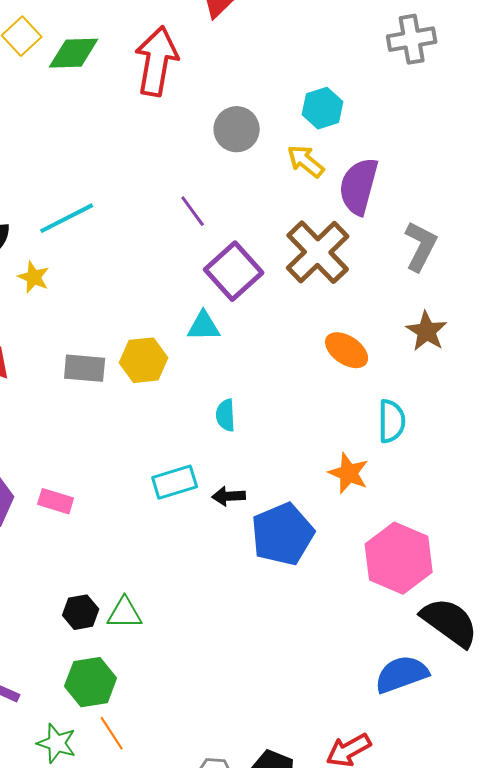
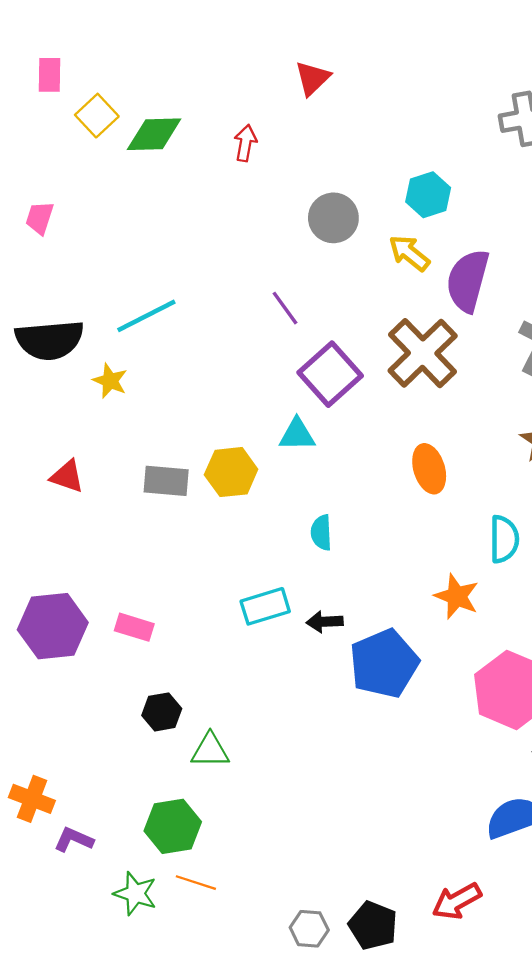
red arrow: (157, 61) -> (245, 143), size x0.5
orange ellipse: (347, 350) -> (429, 469), moved, turned 39
black hexagon: (81, 612) -> (162, 712), moved
orange line: (112, 733) -> (196, 883), turned -39

